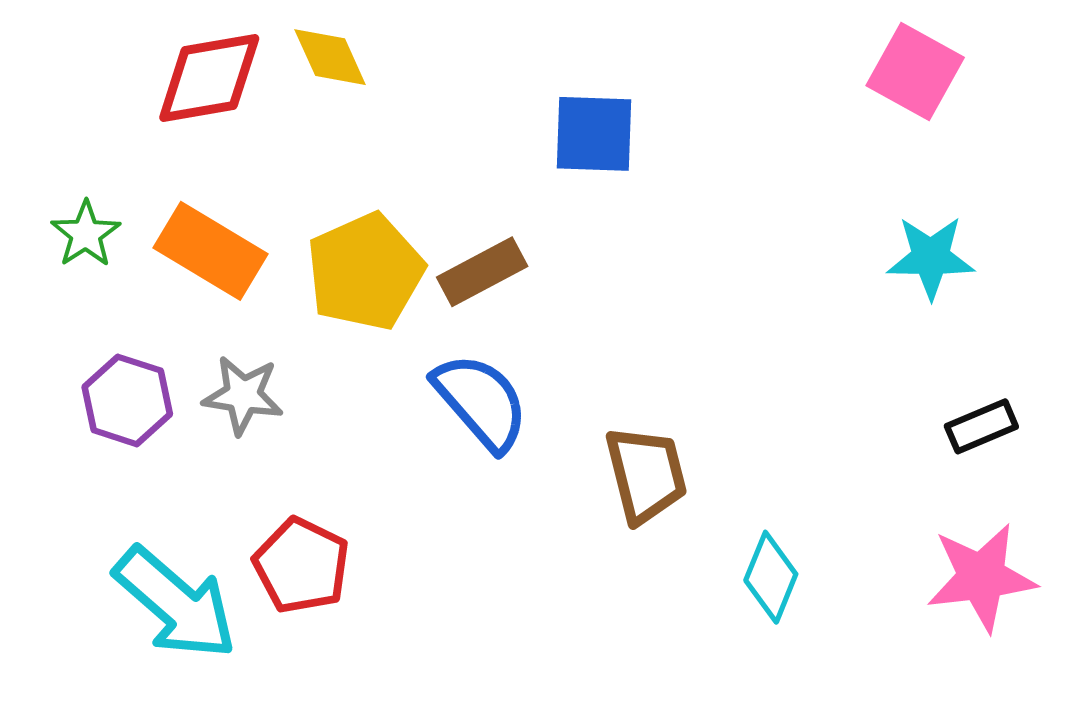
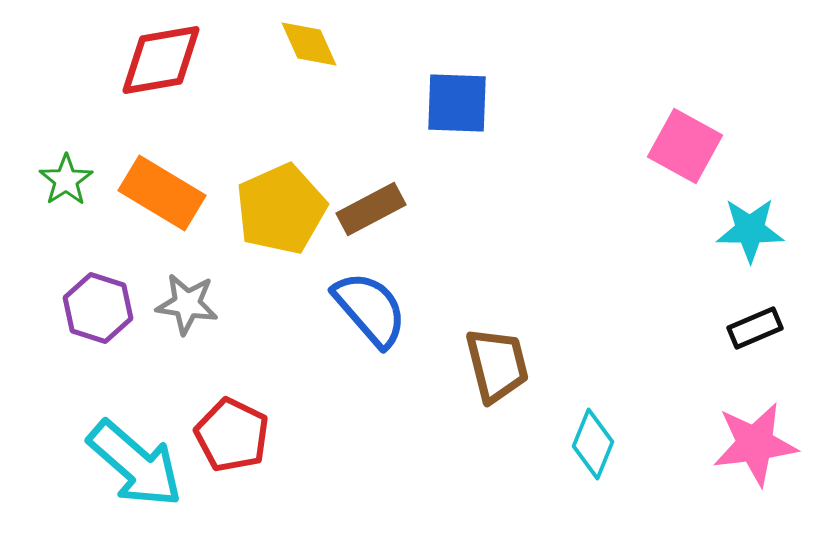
yellow diamond: (330, 57) -> (309, 44), moved
pink square: (915, 72) -> (685, 146), moved
cyan star: (931, 257) -> (750, 230), moved

